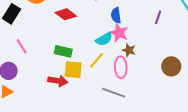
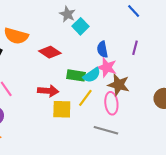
purple line: (158, 17) -> (135, 48), moved
brown star: (129, 50) -> (119, 85), size x1.5
green rectangle: (63, 51) -> (76, 75), moved
red arrow: (58, 81) -> (48, 91), moved

